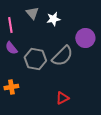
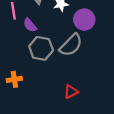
purple circle: (85, 38) -> (84, 20), moved
purple semicircle: (11, 48) -> (30, 25), moved

